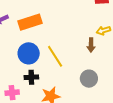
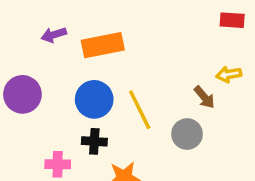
brown arrow: (91, 45) -> (204, 97), turned -48
gray circle: (89, 79) -> (187, 134), moved

